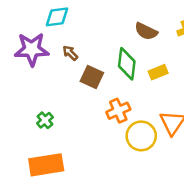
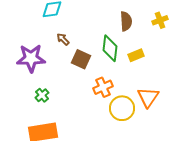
brown semicircle: (146, 31) -> (126, 21), turned -120
purple star: (32, 49) -> (31, 58), moved

